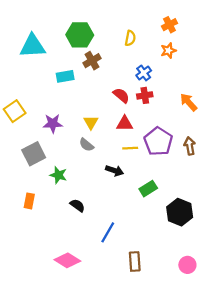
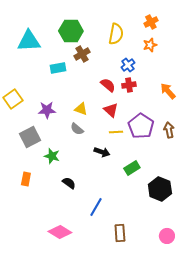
yellow semicircle: (130, 38) -> (116, 34), size x1.5
yellow triangle: (91, 122) -> (81, 109), turned -40
red triangle: (125, 123) -> (111, 110), turned 42

